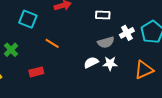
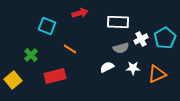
white rectangle: (103, 15) -> (118, 22), size x1.5
white star: (110, 63) -> (133, 68), moved
red rectangle: (36, 72) -> (55, 76), size x1.5

